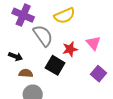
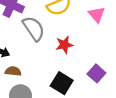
pink triangle: (93, 43) -> (97, 15), moved
black square: (55, 65) -> (62, 83), moved

